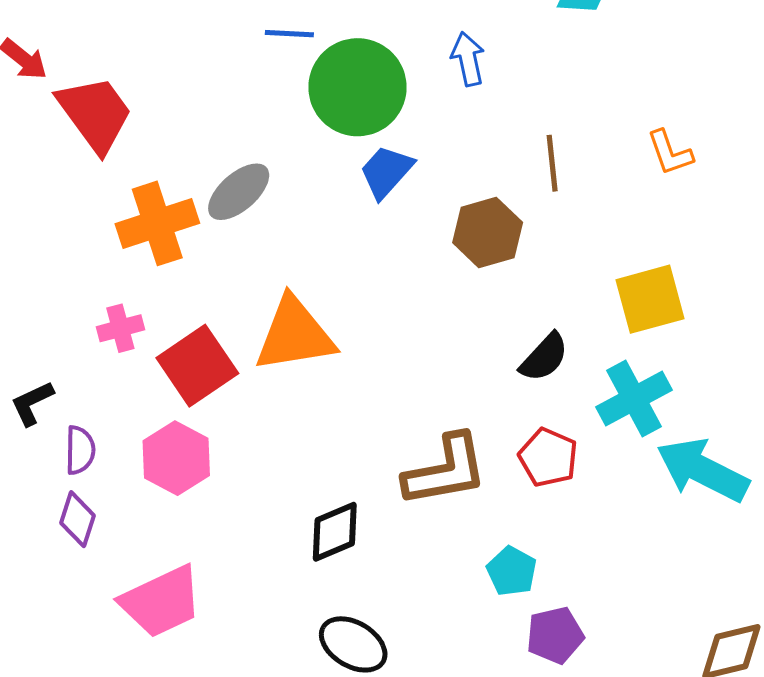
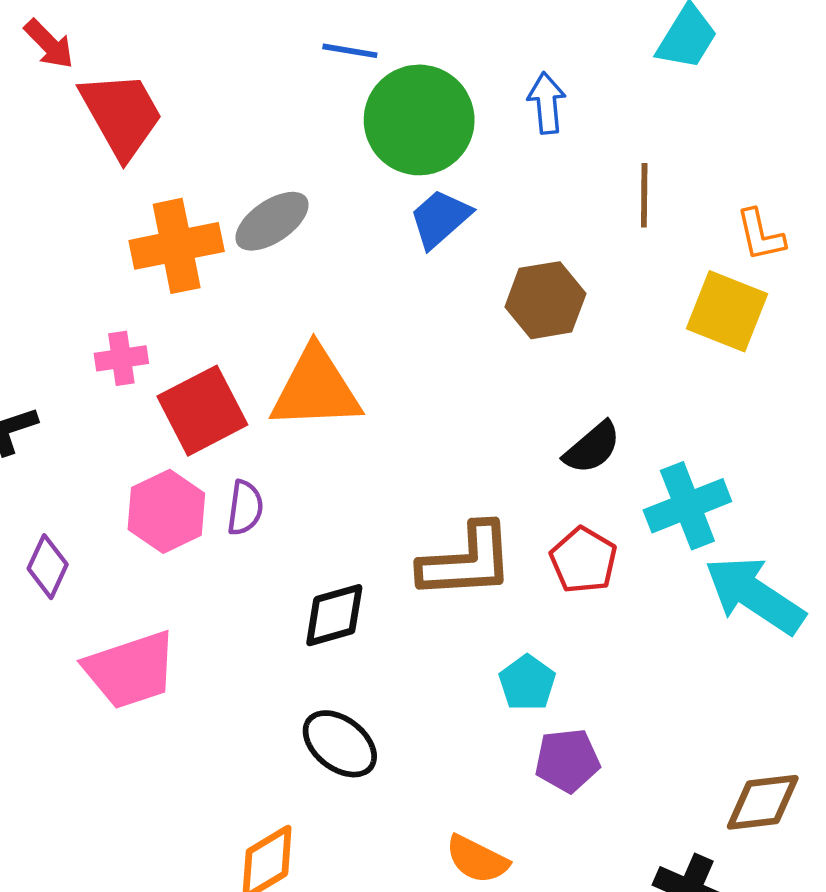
brown line: (552, 163) -> (644, 195), moved
yellow square: (650, 299) -> (727, 311), moved, turned 30
purple semicircle: (80, 450) -> (245, 508), moved

